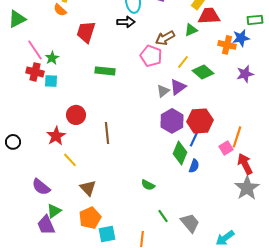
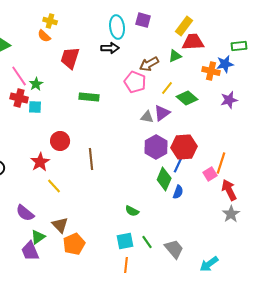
gray triangle: (163, 91) -> (147, 117), turned 48
brown triangle: (88, 188) -> (60, 225), moved
gray star: (247, 188) -> (231, 214), size x0.7
cyan square: (107, 234) -> (125, 241), moved

